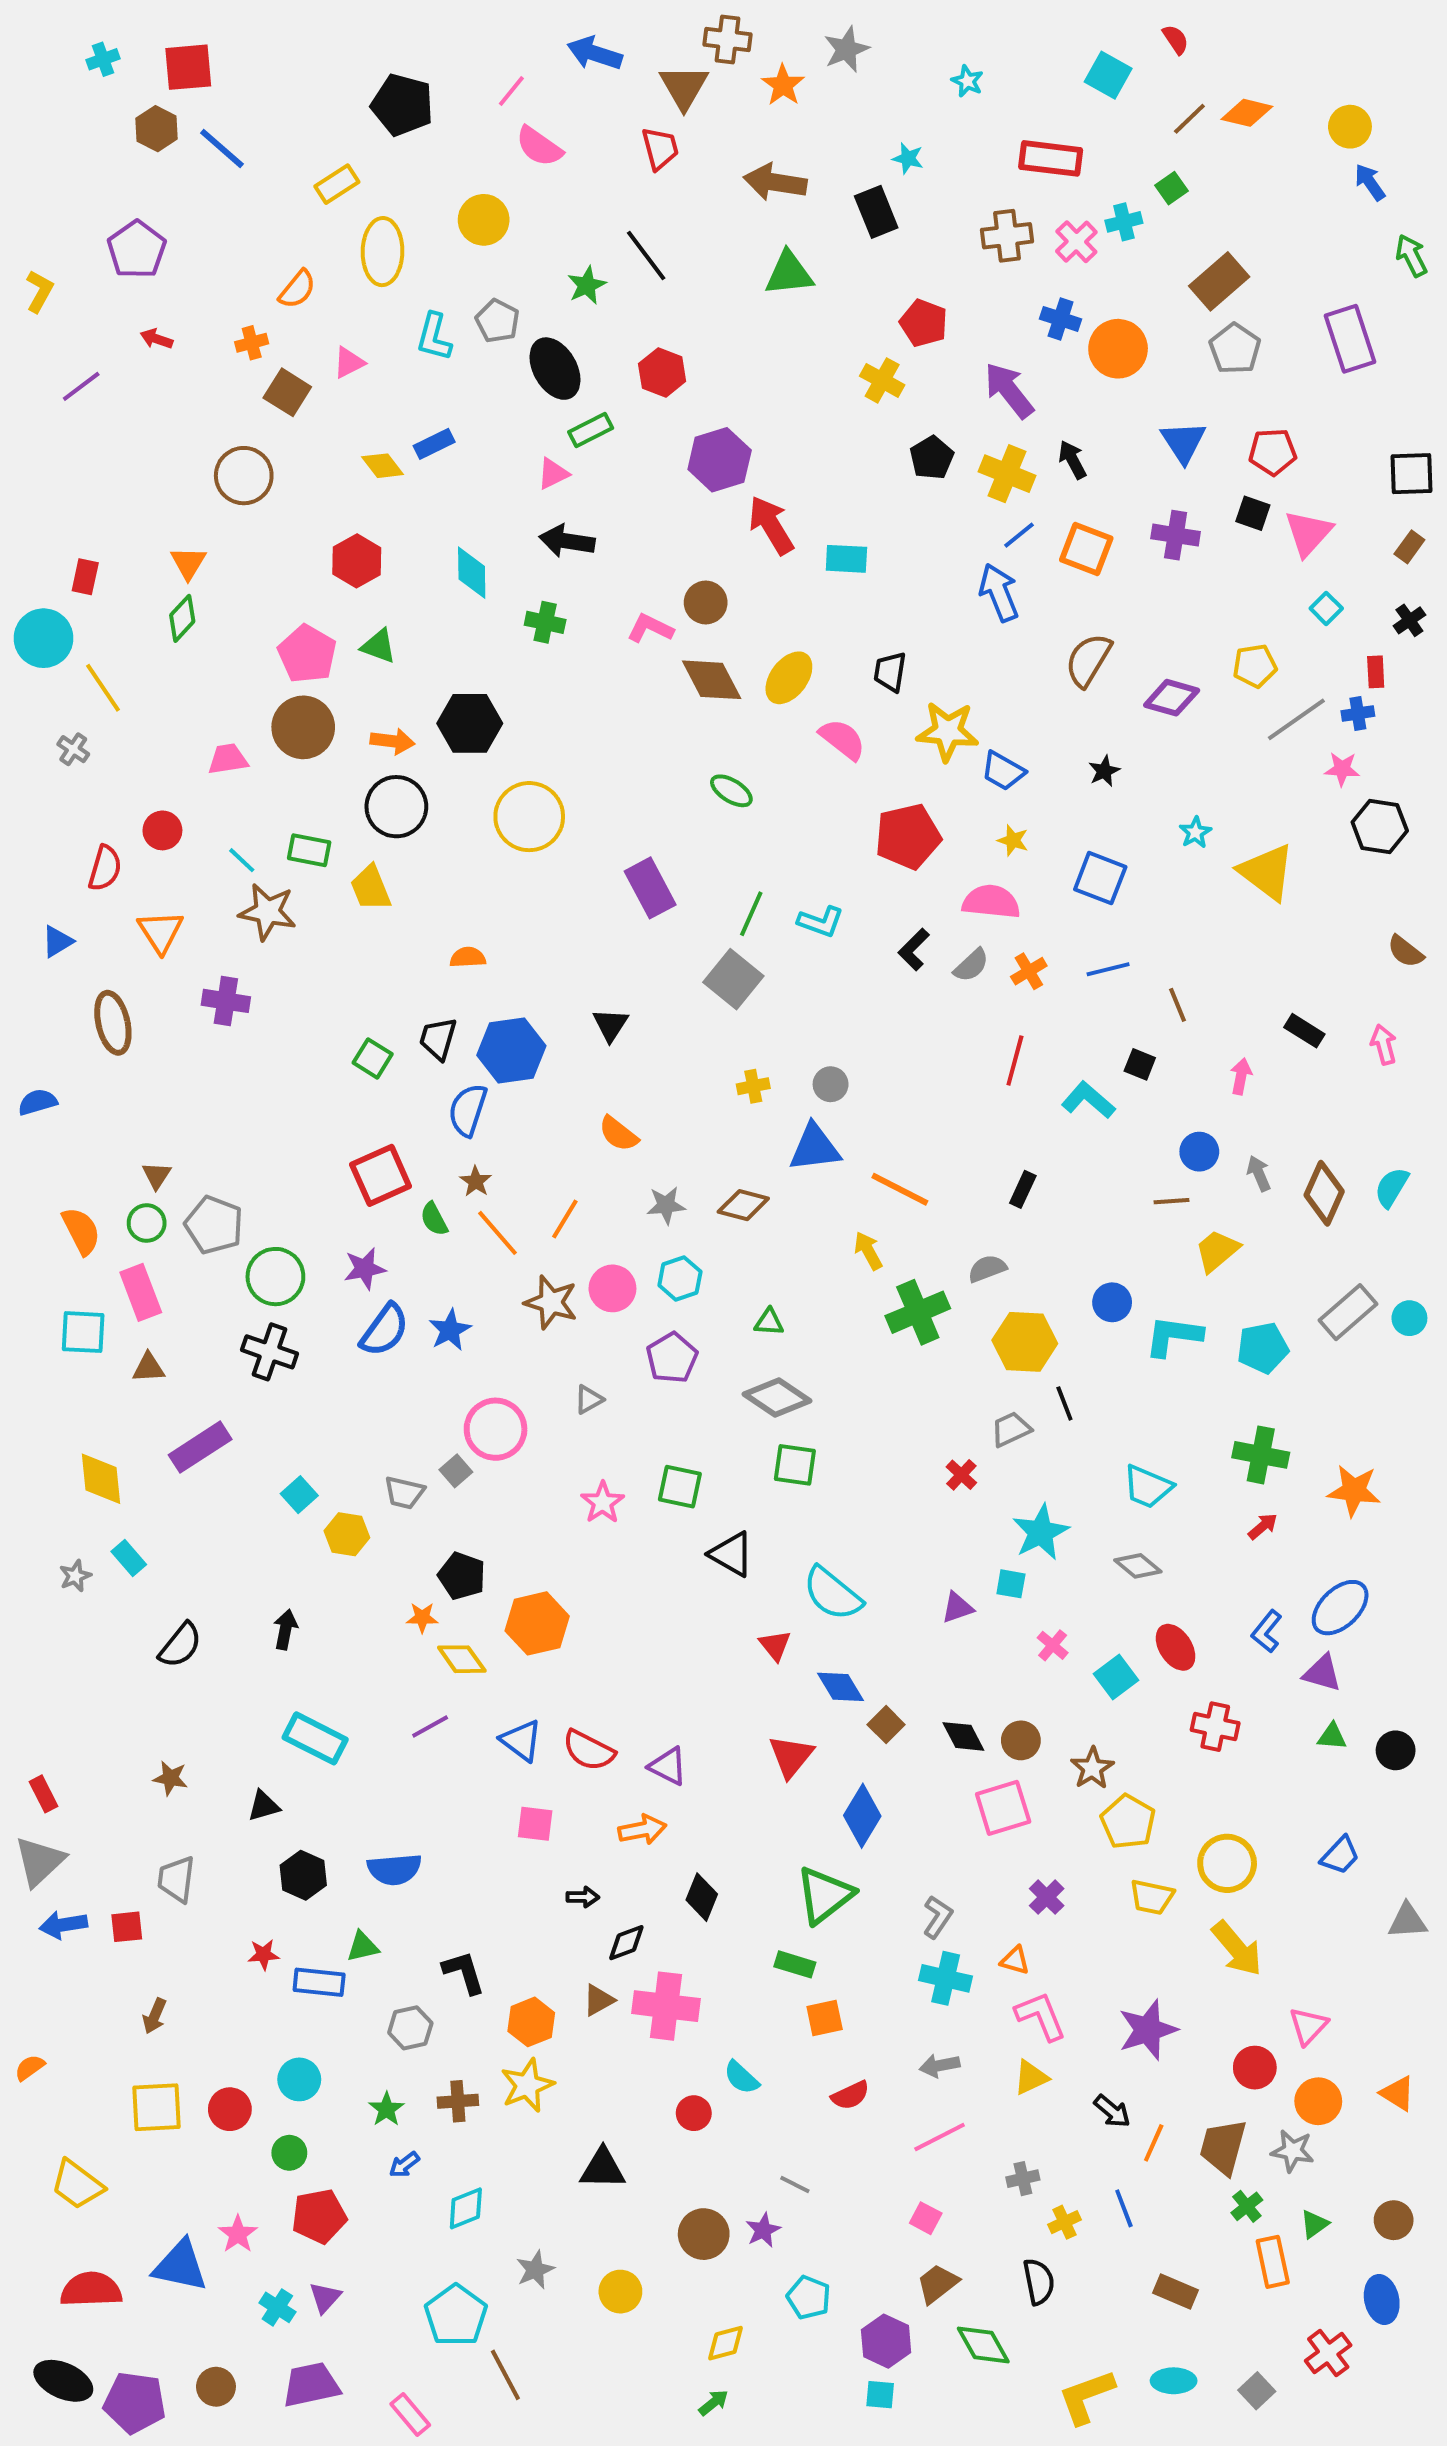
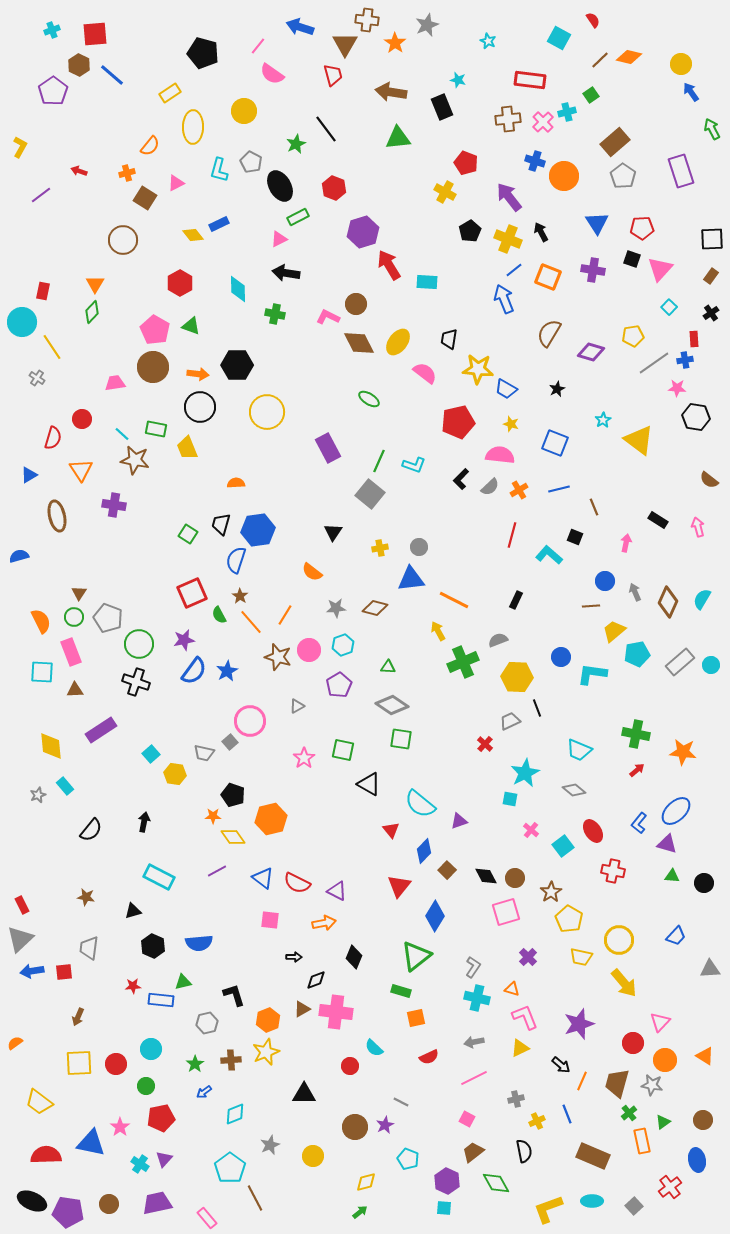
purple pentagon: (137, 250) -> (53, 91), moved
black triangle: (610, 1025) -> (333, 532), moved
cyan pentagon: (1263, 1348) -> (637, 654), moved
purple triangle: (957, 1608) -> (459, 821), moved
blue diamond: (840, 1687) -> (424, 851), turned 75
brown rectangle: (1176, 2292) -> (593, 1156), size x1.5

